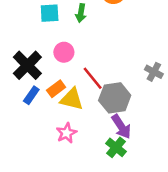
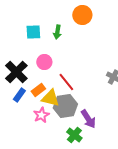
gray hexagon: (115, 98) -> (65, 106), moved
pink star: (66, 133) -> (41, 115), moved
green cross: (116, 147) -> (74, 135), moved

